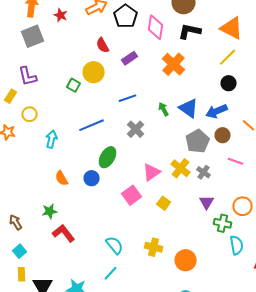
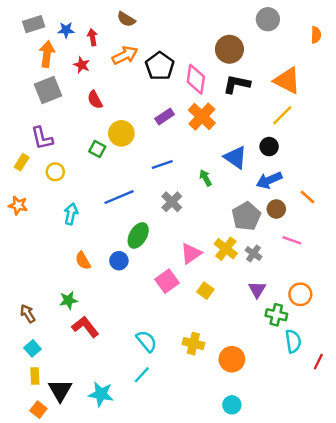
red semicircle: (103, 45) -> (95, 100), moved
orange cross: (174, 64) -> (202, 117), moved
black circle: (229, 83) -> (269, 147), moved
blue triangle: (189, 108) -> (235, 157), moved
yellow circle: (30, 114) -> (55, 172), moved

